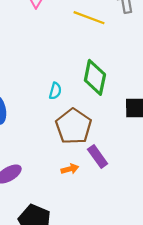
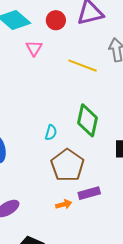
purple rectangle: (98, 156) -> (89, 193), turned -70

